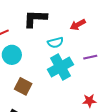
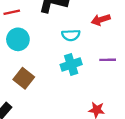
cyan cross: (60, 67) -> (71, 64), size x0.7

